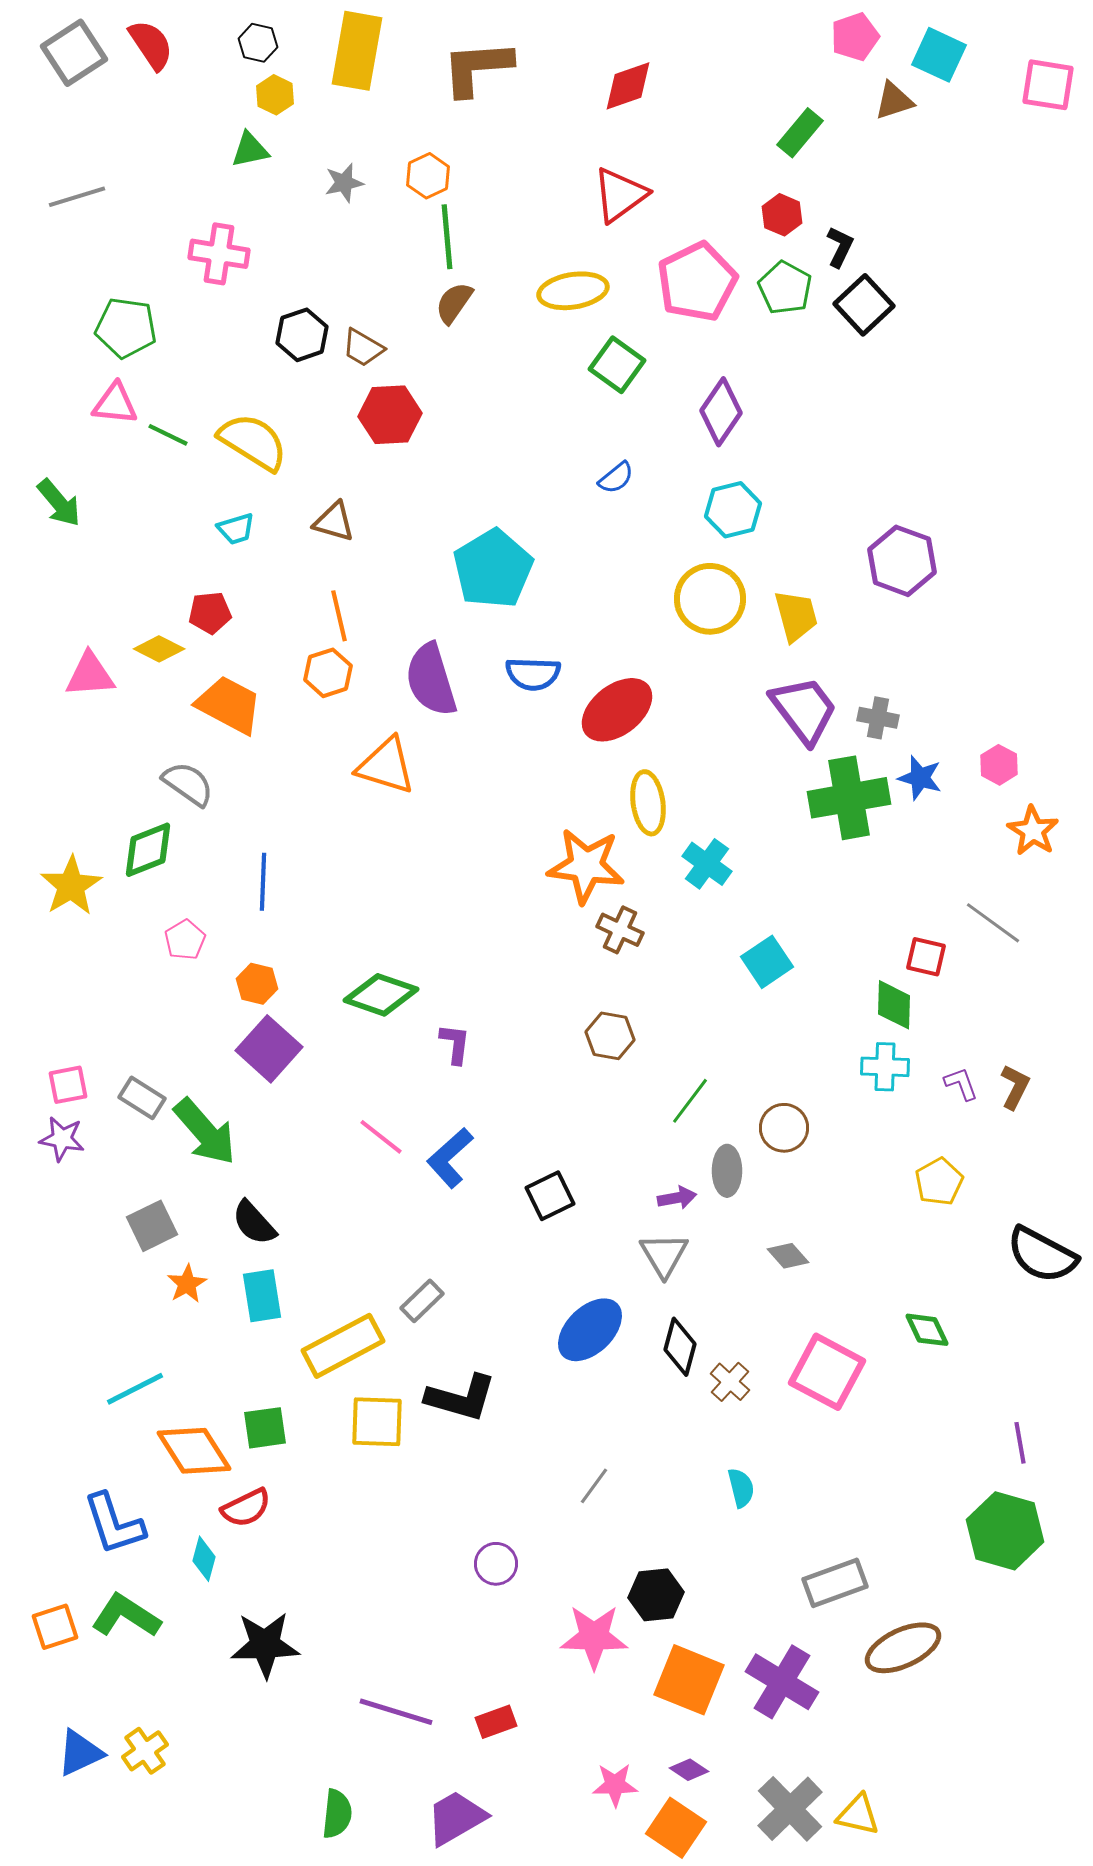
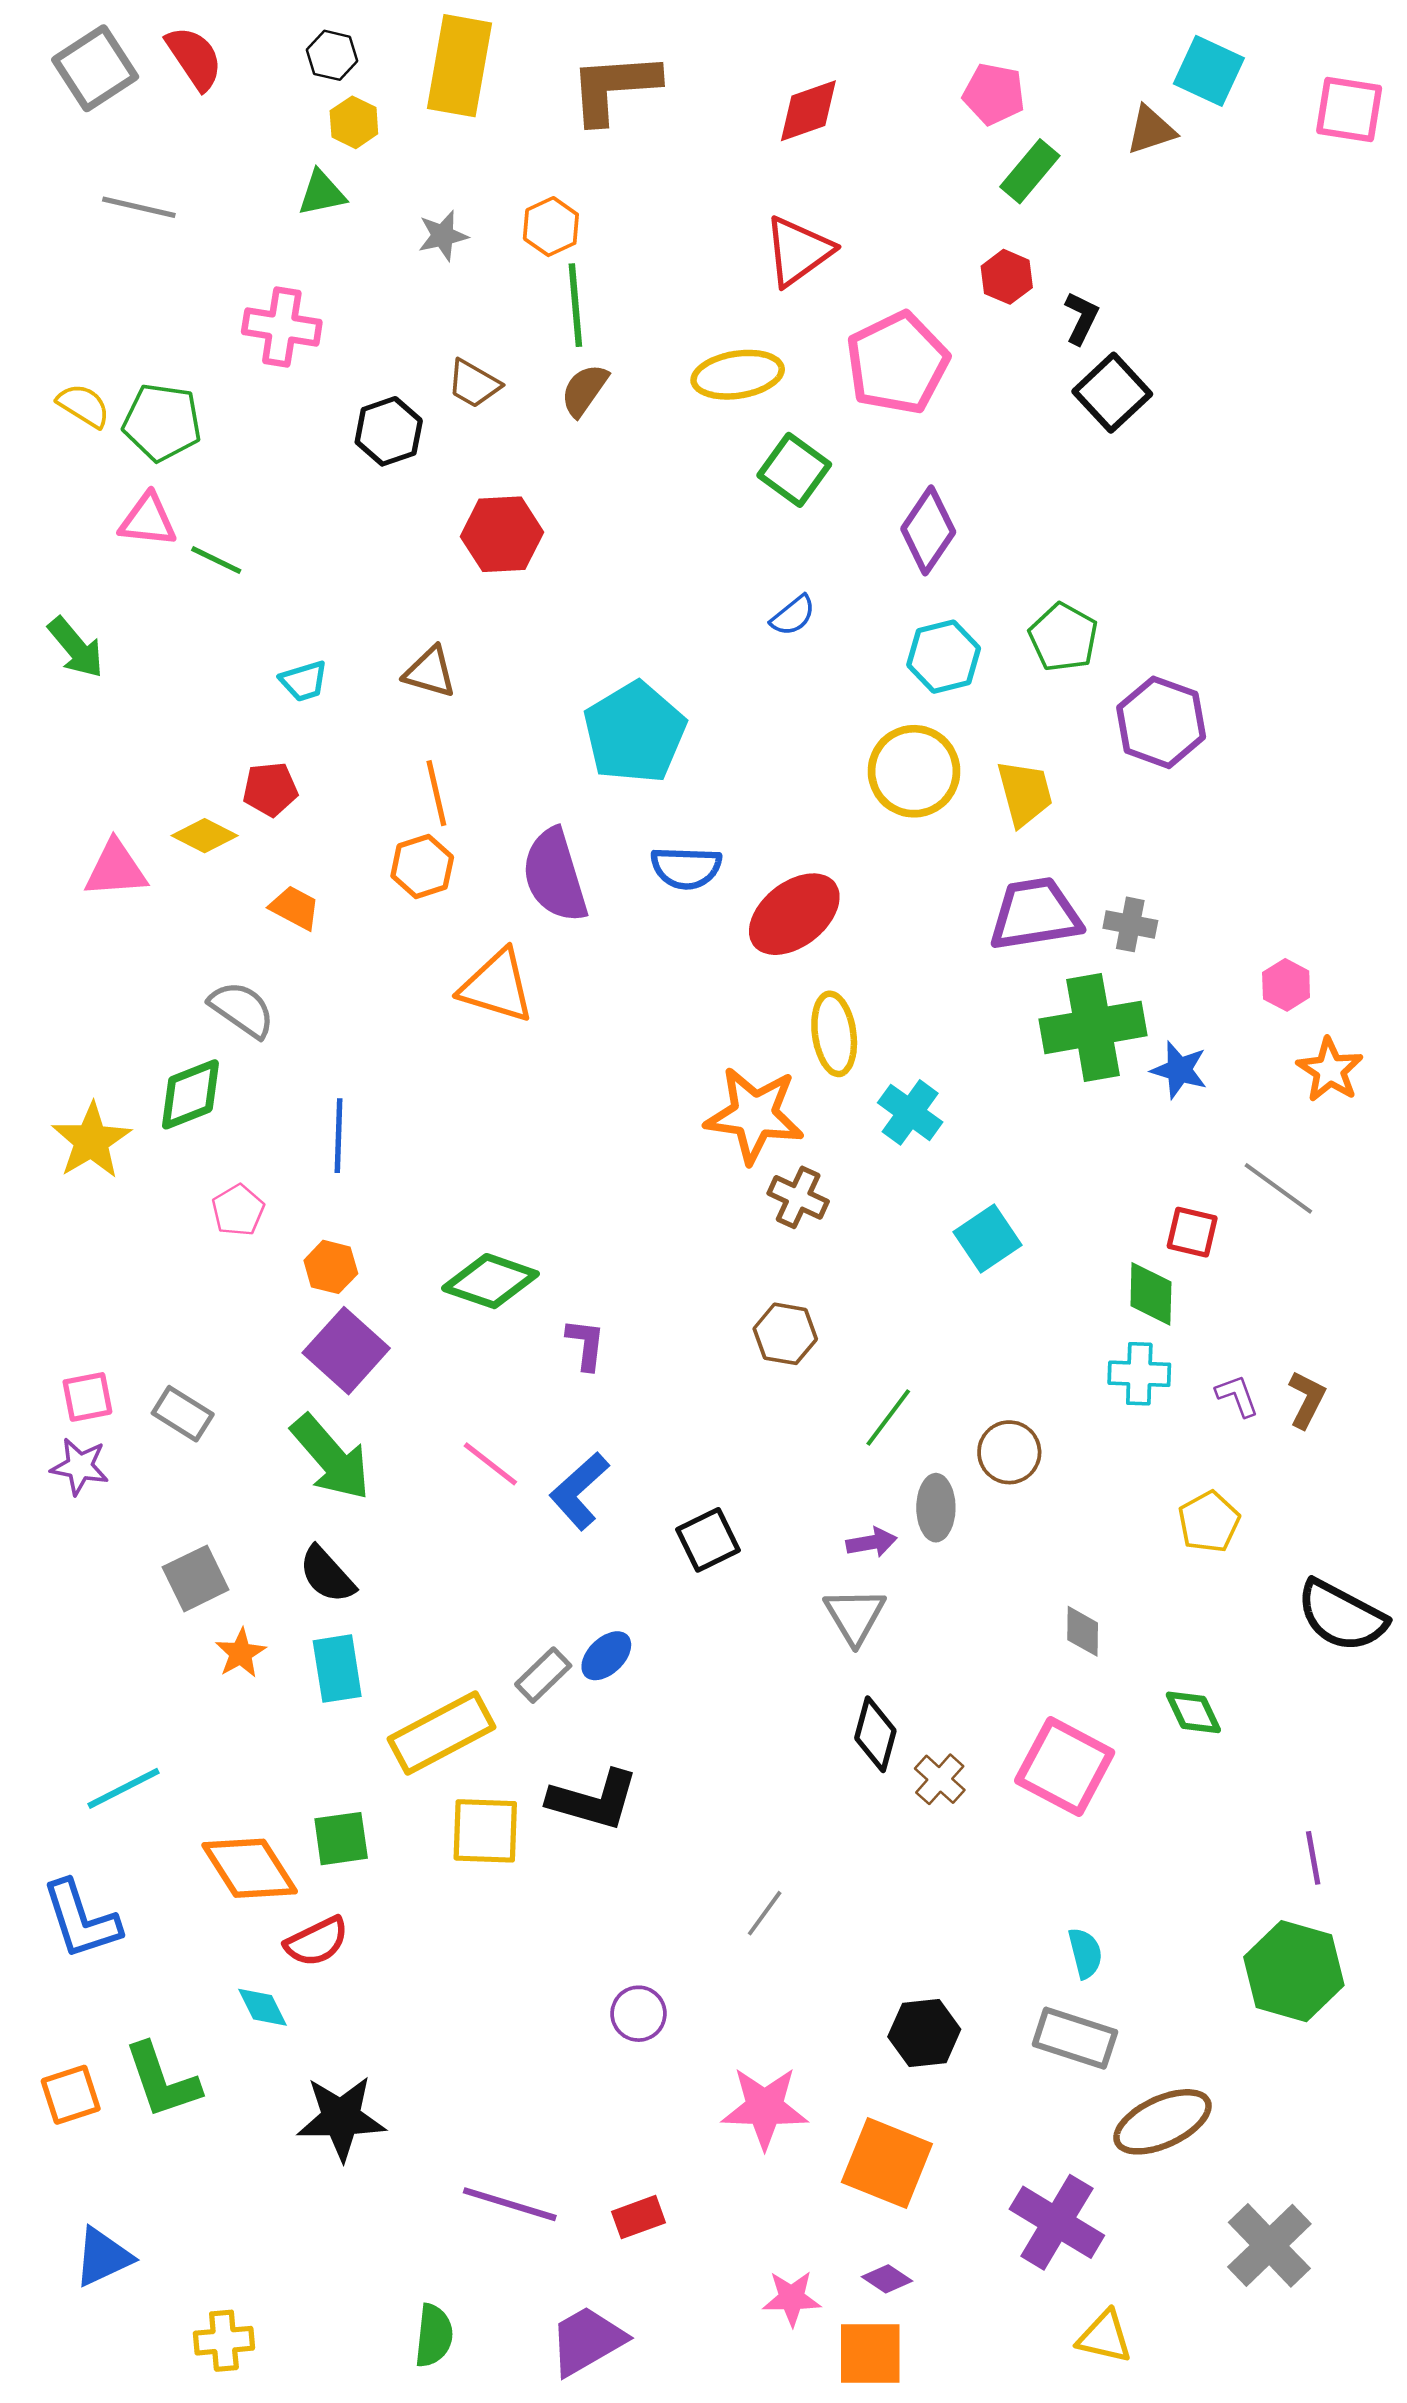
pink pentagon: (855, 37) -> (994, 94), moved, turned 30
gray line: (77, 197) -> (139, 207), moved, turned 30
green pentagon: (785, 288) -> (1063, 637), moved
brown trapezoid: (363, 348) -> (474, 384), moved
yellow semicircle: (253, 442) -> (84, 406), moved, size x0.6
orange trapezoid: (229, 705) -> (295, 908), size x0.6
purple trapezoid: (804, 710) -> (1035, 914), turned -62
blue star: (920, 778) -> (1179, 1070), moved
green arrow: (205, 1132) -> (331, 1457), moved
gray diamond: (788, 1256) -> (1083, 1631), moved, turned 42
blue ellipse: (590, 1330) -> (606, 1656), moved, size x0.6
cyan line: (135, 1389) -> (123, 1788), moved
cyan semicircle: (741, 1488) -> (1085, 1953), moved
blue L-shape: (114, 1524) -> (81, 1920), moved
cyan diamond: (204, 1559) -> (263, 2007), turned -42
gray rectangle: (835, 1583) -> (1075, 2038), turned 38
black hexagon: (656, 1595) -> (924, 2033), moved
green L-shape: (126, 1616) -> (162, 2081), turned -142
purple cross: (782, 1682) -> (1057, 2222), moved
yellow cross: (145, 1751) -> (224, 2341), moved, turned 30
gray cross: (790, 1809) -> (1269, 2245), moved
orange square: (676, 1828) -> (870, 2354), turned -34

